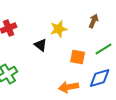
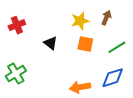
yellow star: (59, 29) -> (80, 21), moved
orange square: (78, 57) -> (85, 44), moved

